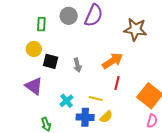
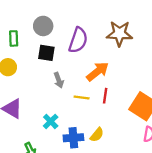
purple semicircle: (94, 15) -> (78, 40), moved
black square: (51, 61) -> (46, 53), moved
yellow line: (96, 99) -> (82, 98), moved

